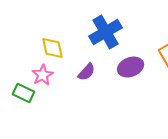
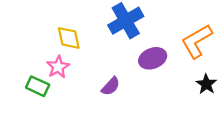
purple semicircle: (87, 72) -> (111, 86), moved

